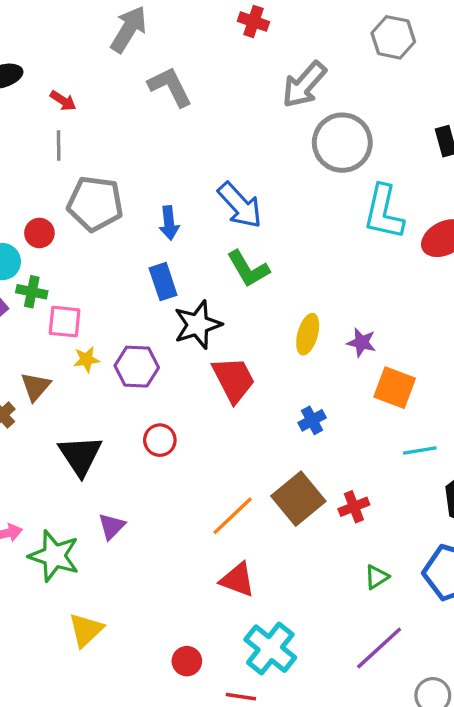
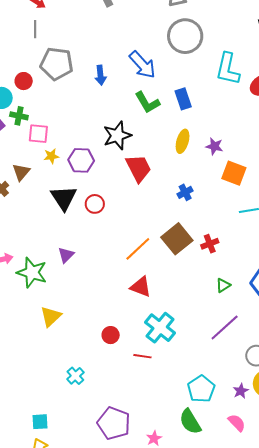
gray circle: (342, 143) -> (185, 36), moved
blue rectangle: (163, 282) -> (183, 99), moved
black triangle: (80, 456) -> (64, 198), moved

